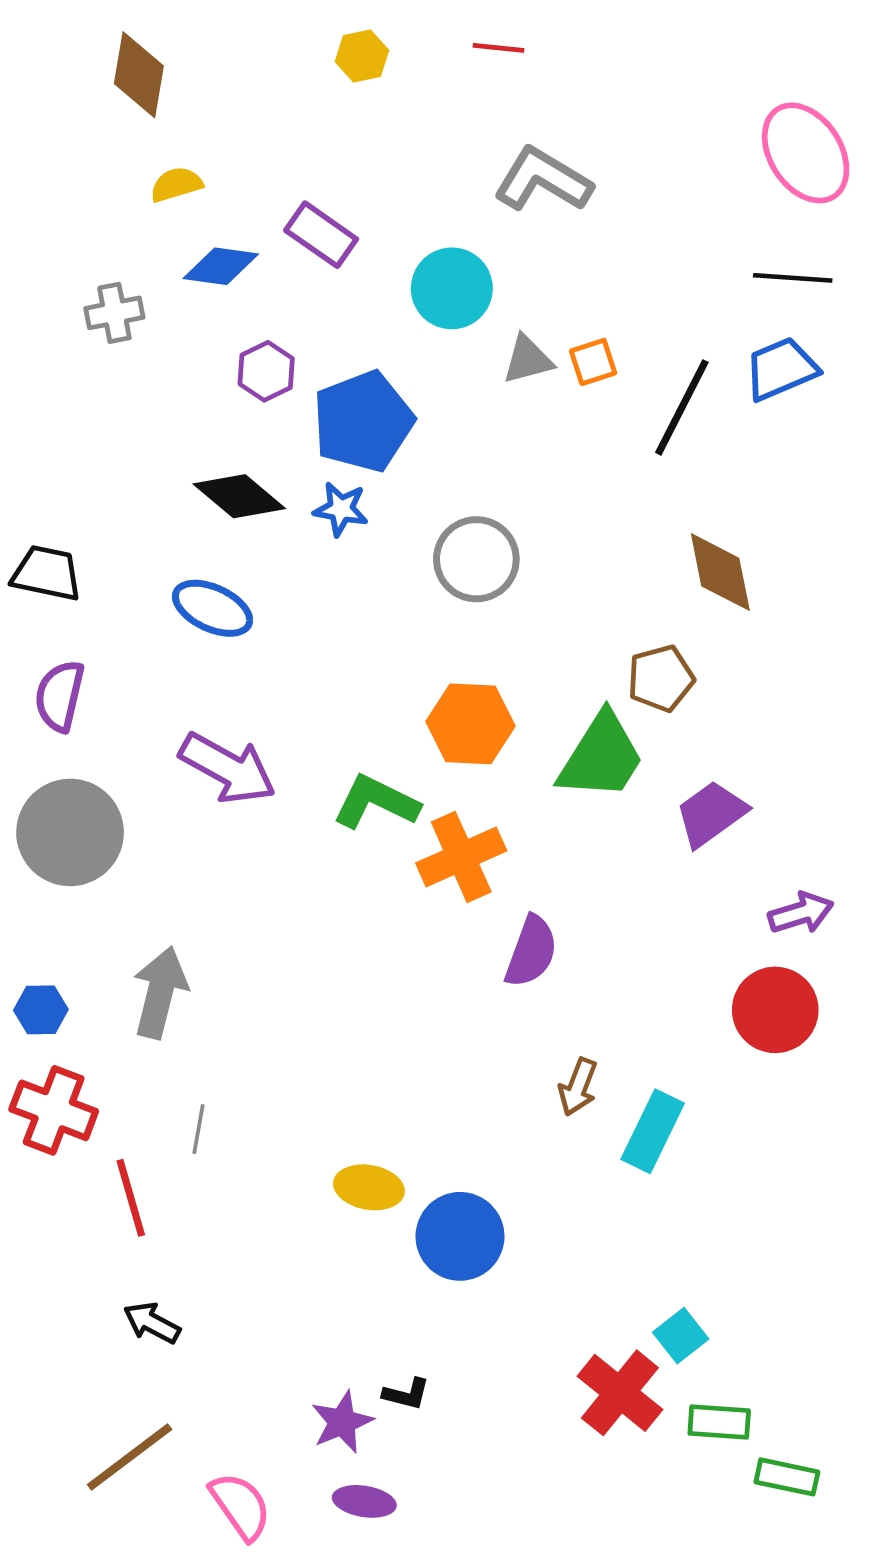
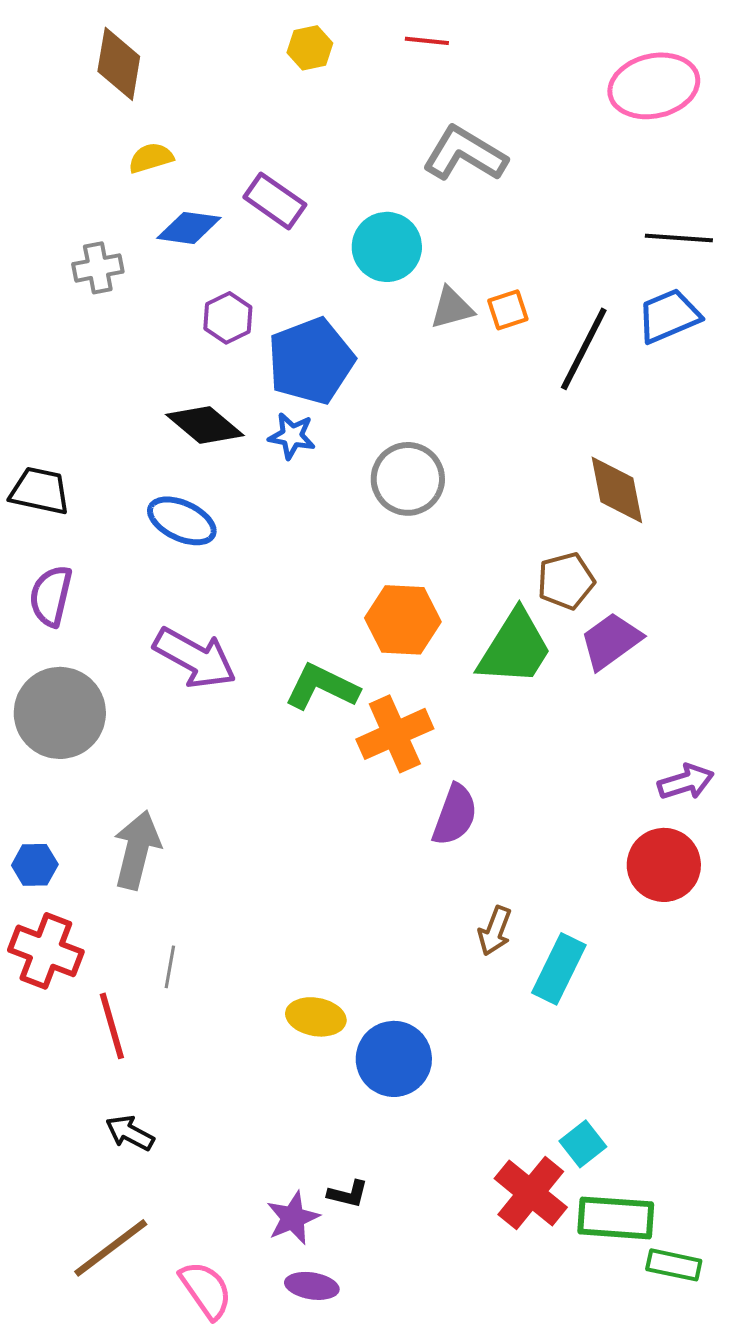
pink ellipse: (806, 153) -> (654, 86), moved, turned -70
purple trapezoid: (711, 814) -> (611, 641), moved
green rectangle: (719, 1422) -> (616, 1218), size x1.4

